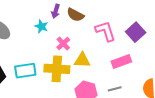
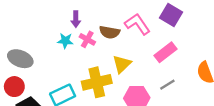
brown semicircle: (75, 15) -> (110, 32), moved
pink cross: (63, 44) -> (87, 39), moved
yellow triangle: (82, 60) -> (122, 64), turned -30

